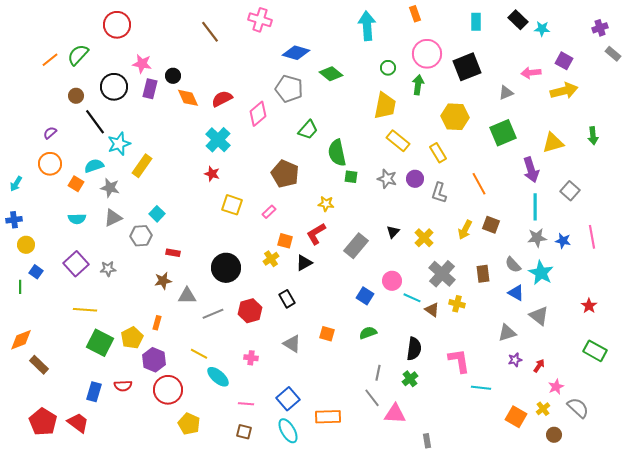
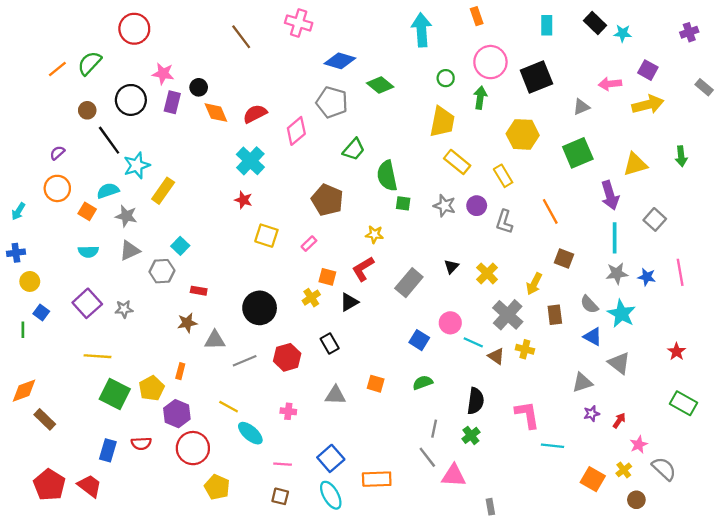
gray rectangle: (613, 54) -> (704, 87), moved
yellow arrow: (465, 230) -> (534, 284), moved
gray triangle: (292, 344) -> (335, 395), turned -30

